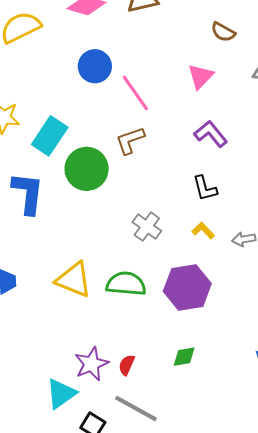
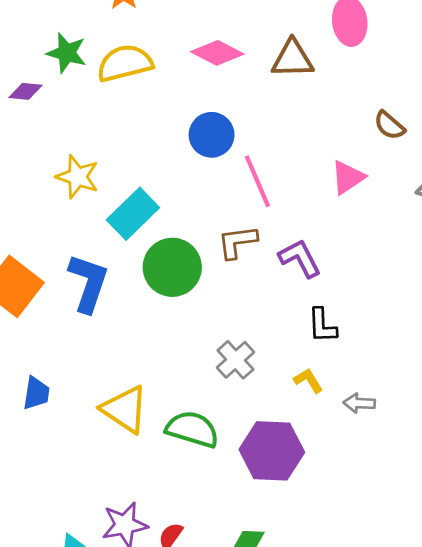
purple L-shape: (211, 134) -> (300, 258), moved

